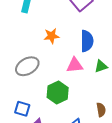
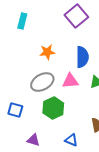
gray ellipse: (27, 66) -> (42, 82), moved
blue square: (22, 109) -> (15, 110), moved

